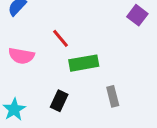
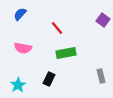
red line: (61, 38) -> (57, 28), moved
gray rectangle: (113, 96) -> (101, 76), moved

